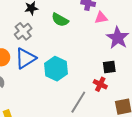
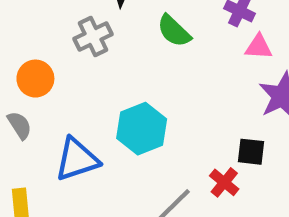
blue triangle: (25, 58) -> (77, 159), moved

